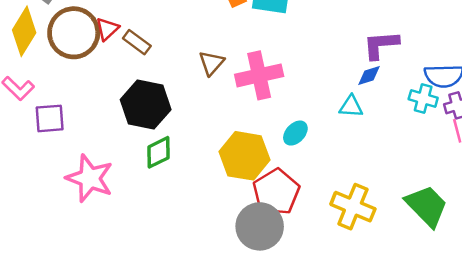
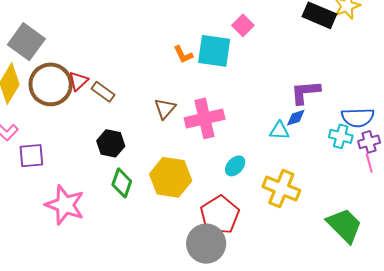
black hexagon: (146, 105) -> (111, 143), size x0.7
cyan triangle: (351, 106) -> (279, 131), moved
green diamond: (159, 152) -> (122, 183), turned -44
yellow hexagon: (244, 156) -> (171, 177), moved
yellow cross: (353, 207) -> (281, 189), moved

